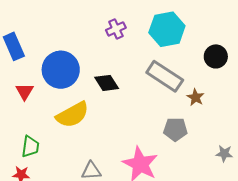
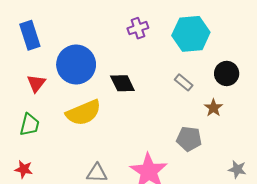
black circle: (216, 56) -> (227, 73), moved
gray rectangle: (165, 76) -> (184, 82), size x0.5
green trapezoid: (30, 147) -> (30, 125), moved

